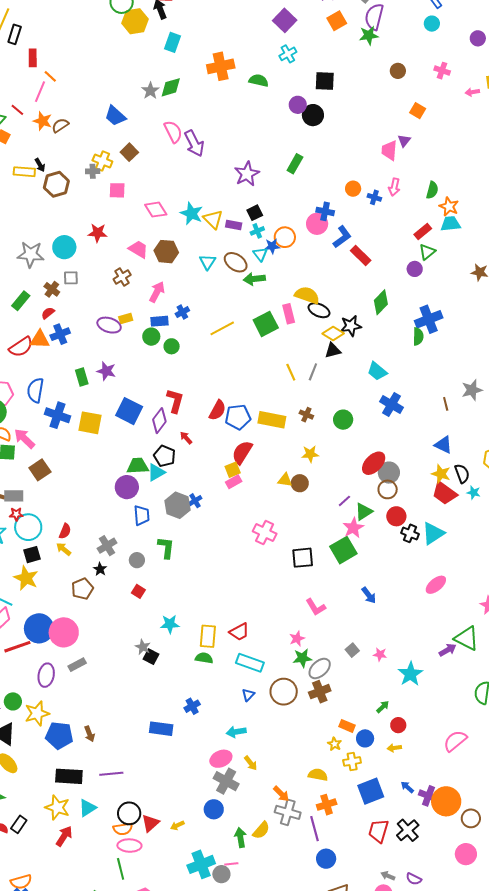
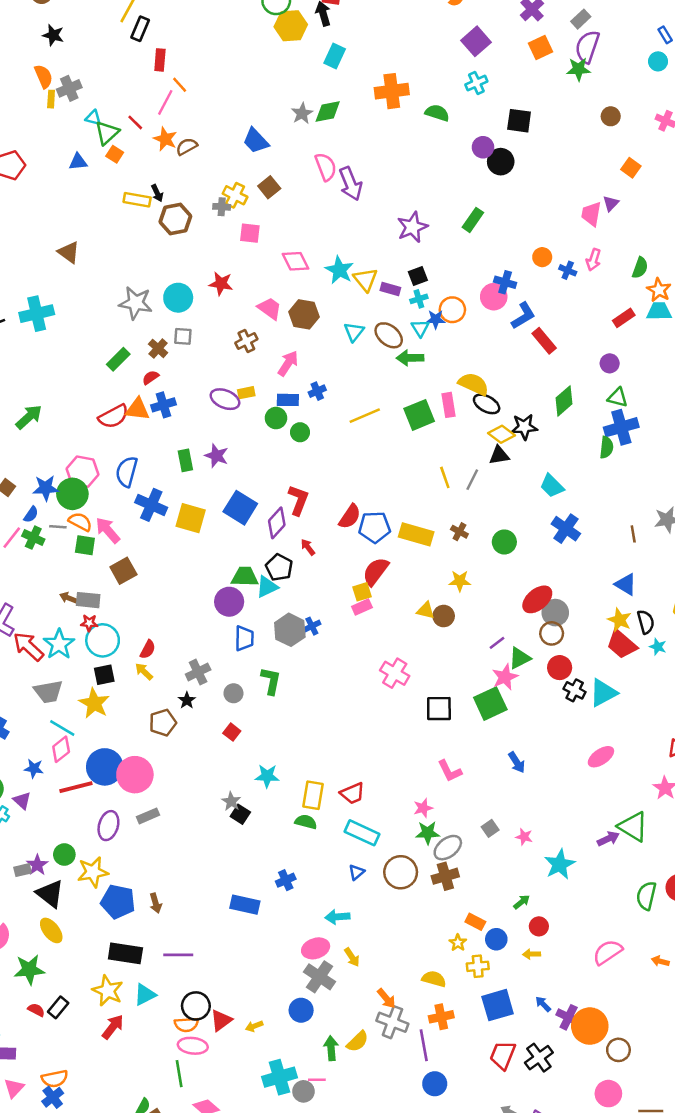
green triangle: (427, 252) -> (618, 398), moved, turned 48

